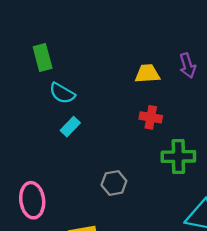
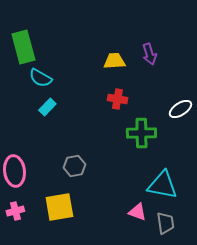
green rectangle: (43, 58) -> (23, 47), size x1.4
gray hexagon: (114, 183) -> (74, 166), moved

